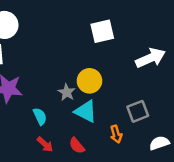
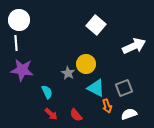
white square: (102, 31) -> (96, 25), turned -36
cyan triangle: (86, 111) -> (96, 88), moved
white semicircle: (159, 143) -> (129, 114), moved

